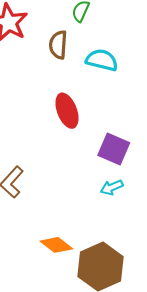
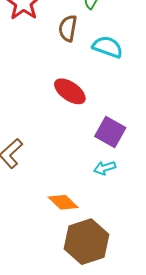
red ellipse: (67, 111) -> (70, 91), turned -40
orange diamond: (56, 245) -> (63, 202), moved

